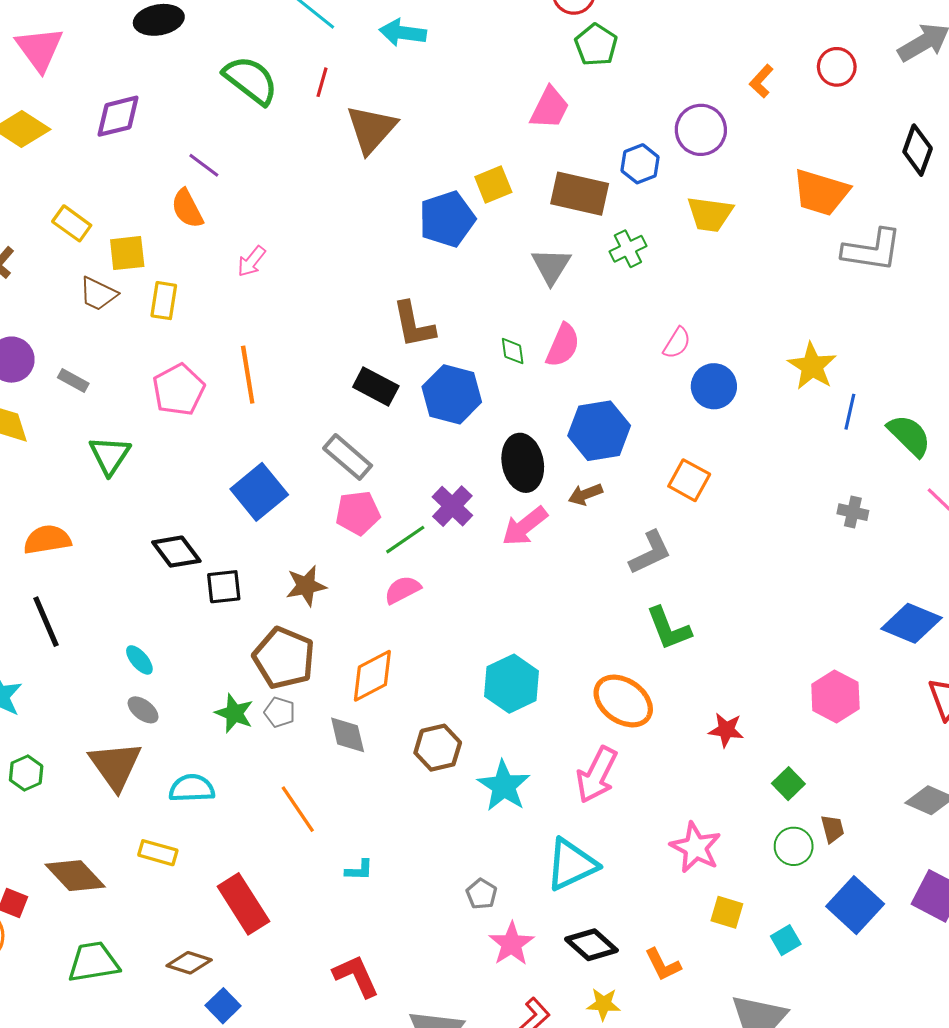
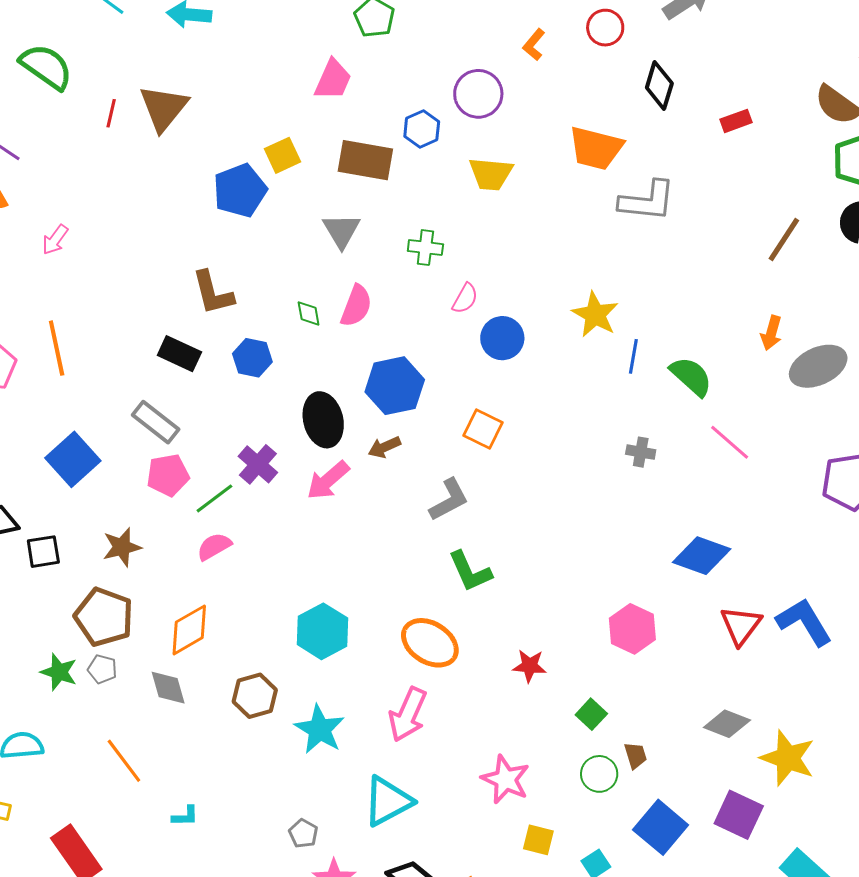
red line: (322, 82) -> (111, 113), moved
black diamond: (918, 150) -> (659, 85), moved
green cross: (628, 249) -> (425, 248), moved, turned 36
blue hexagon: (452, 394) -> (252, 358), size x0.7

